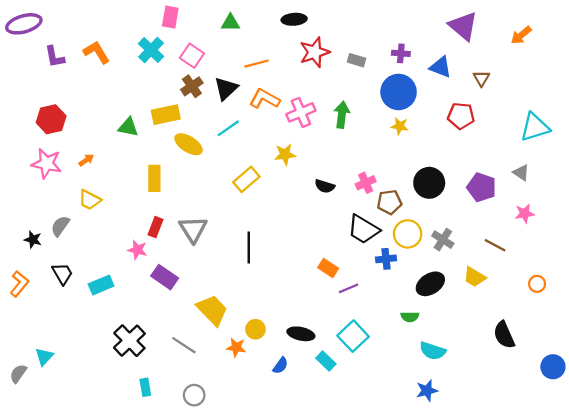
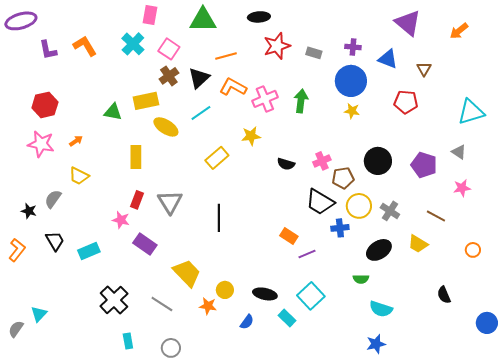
green triangle: (230, 23) -> (203, 20), size x1.6
black semicircle: (504, 335) -> (444, 295), size x0.7

